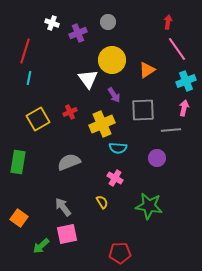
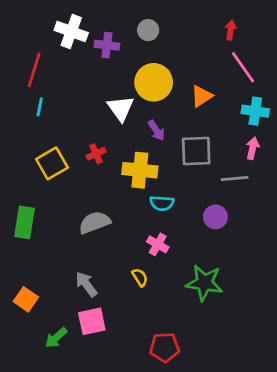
white cross: (52, 23) -> (71, 31), size x1.6
purple cross: (78, 33) -> (107, 45), turned 30
cyan cross: (186, 81) -> (255, 111), turned 30
yellow cross: (102, 124) -> (140, 170), turned 30

